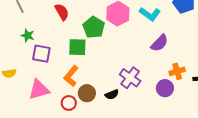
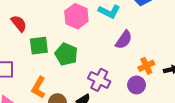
green pentagon: (94, 27) -> (66, 54), moved
green square: (77, 47) -> (39, 46), moved

